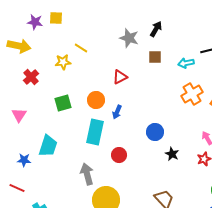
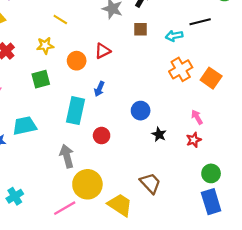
yellow star: (63, 62) -> (45, 46), moved
orange circle: (96, 100) -> (77, 61), moved
cyan trapezoid: (48, 146) -> (25, 126), turned -120

